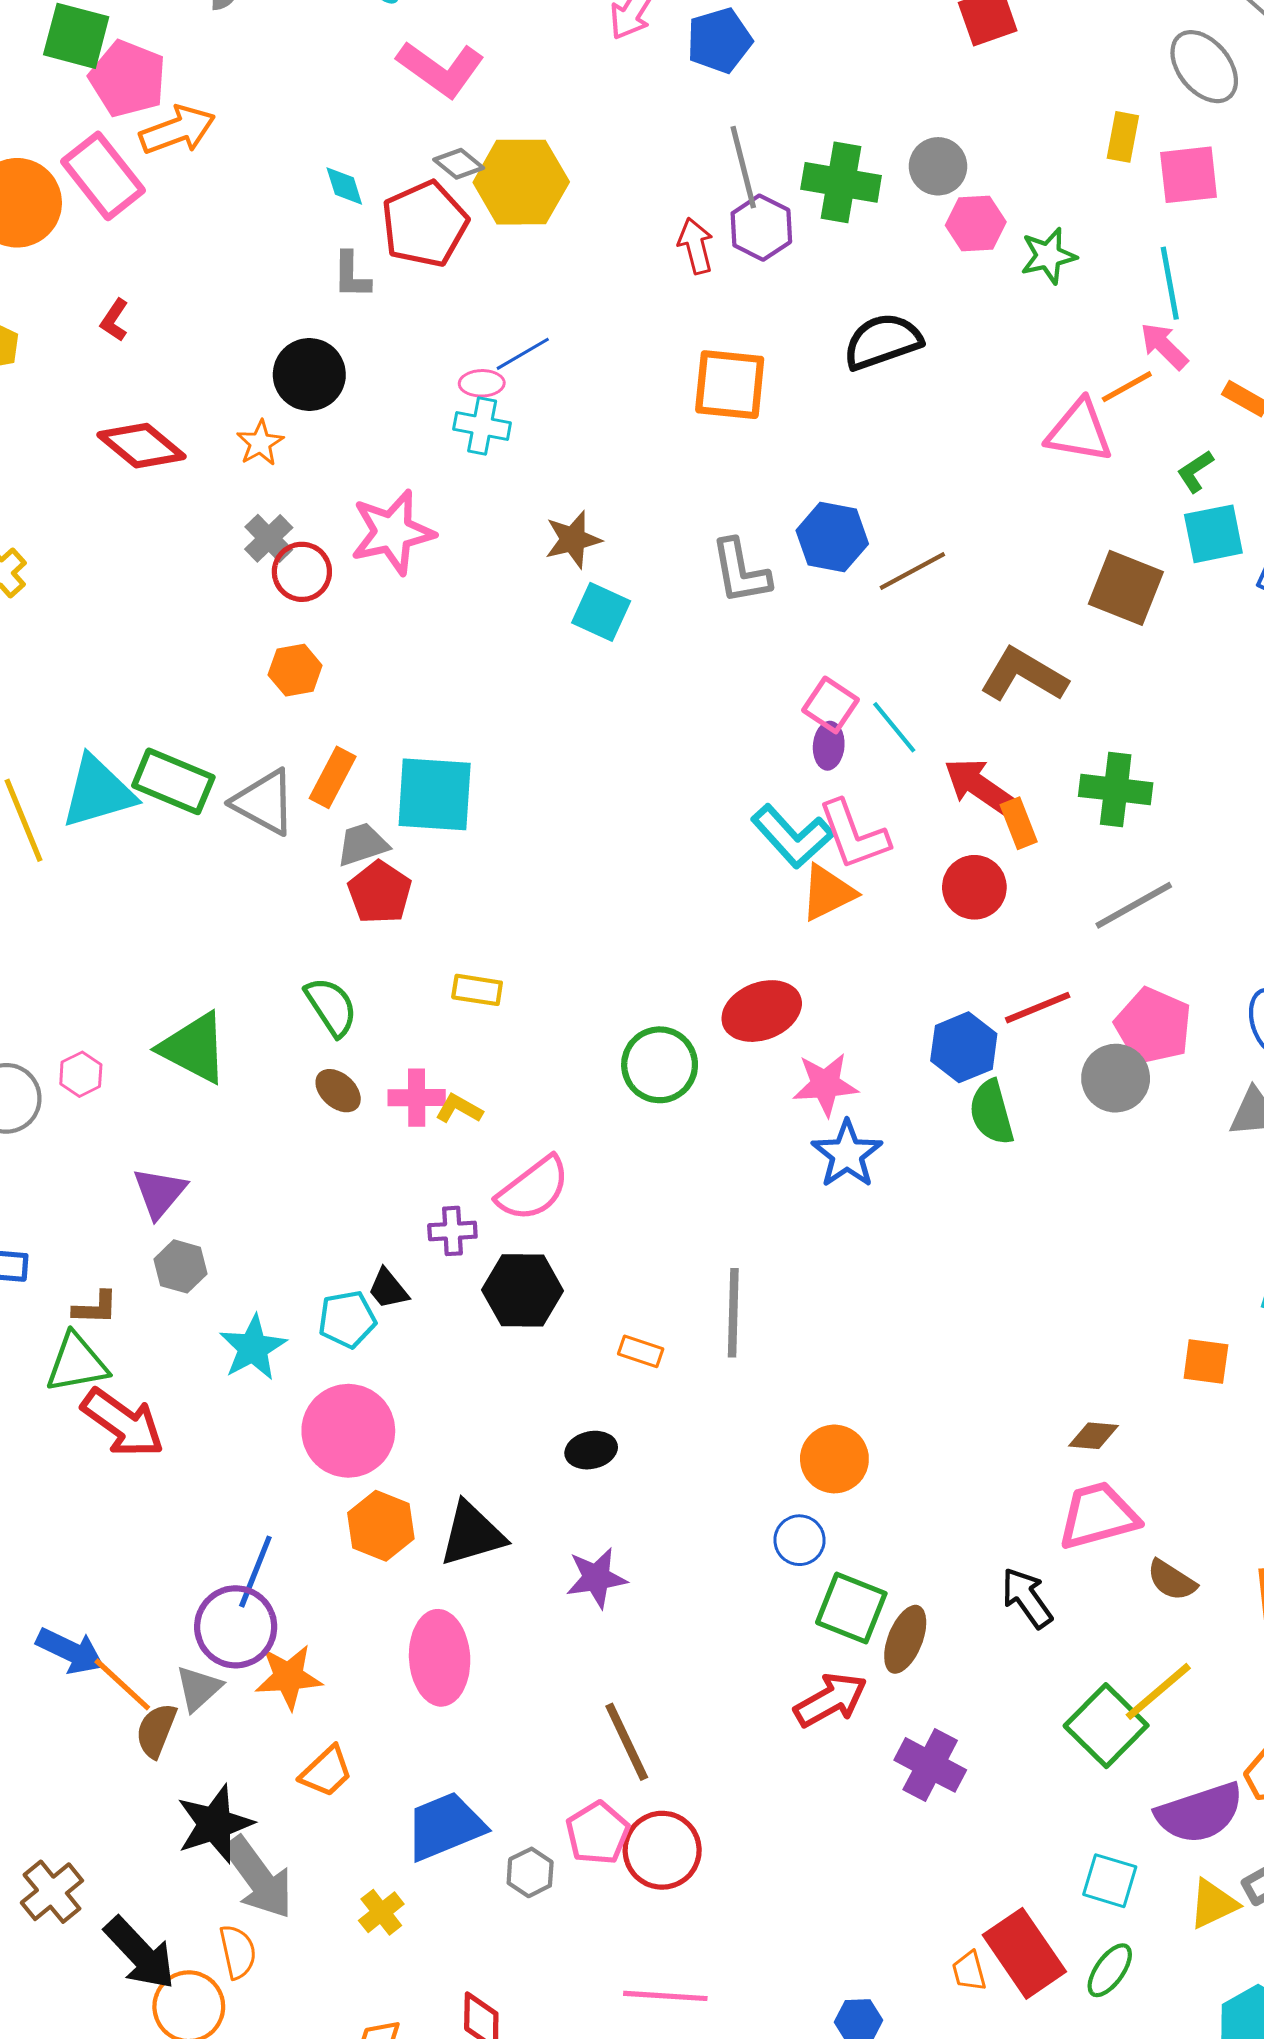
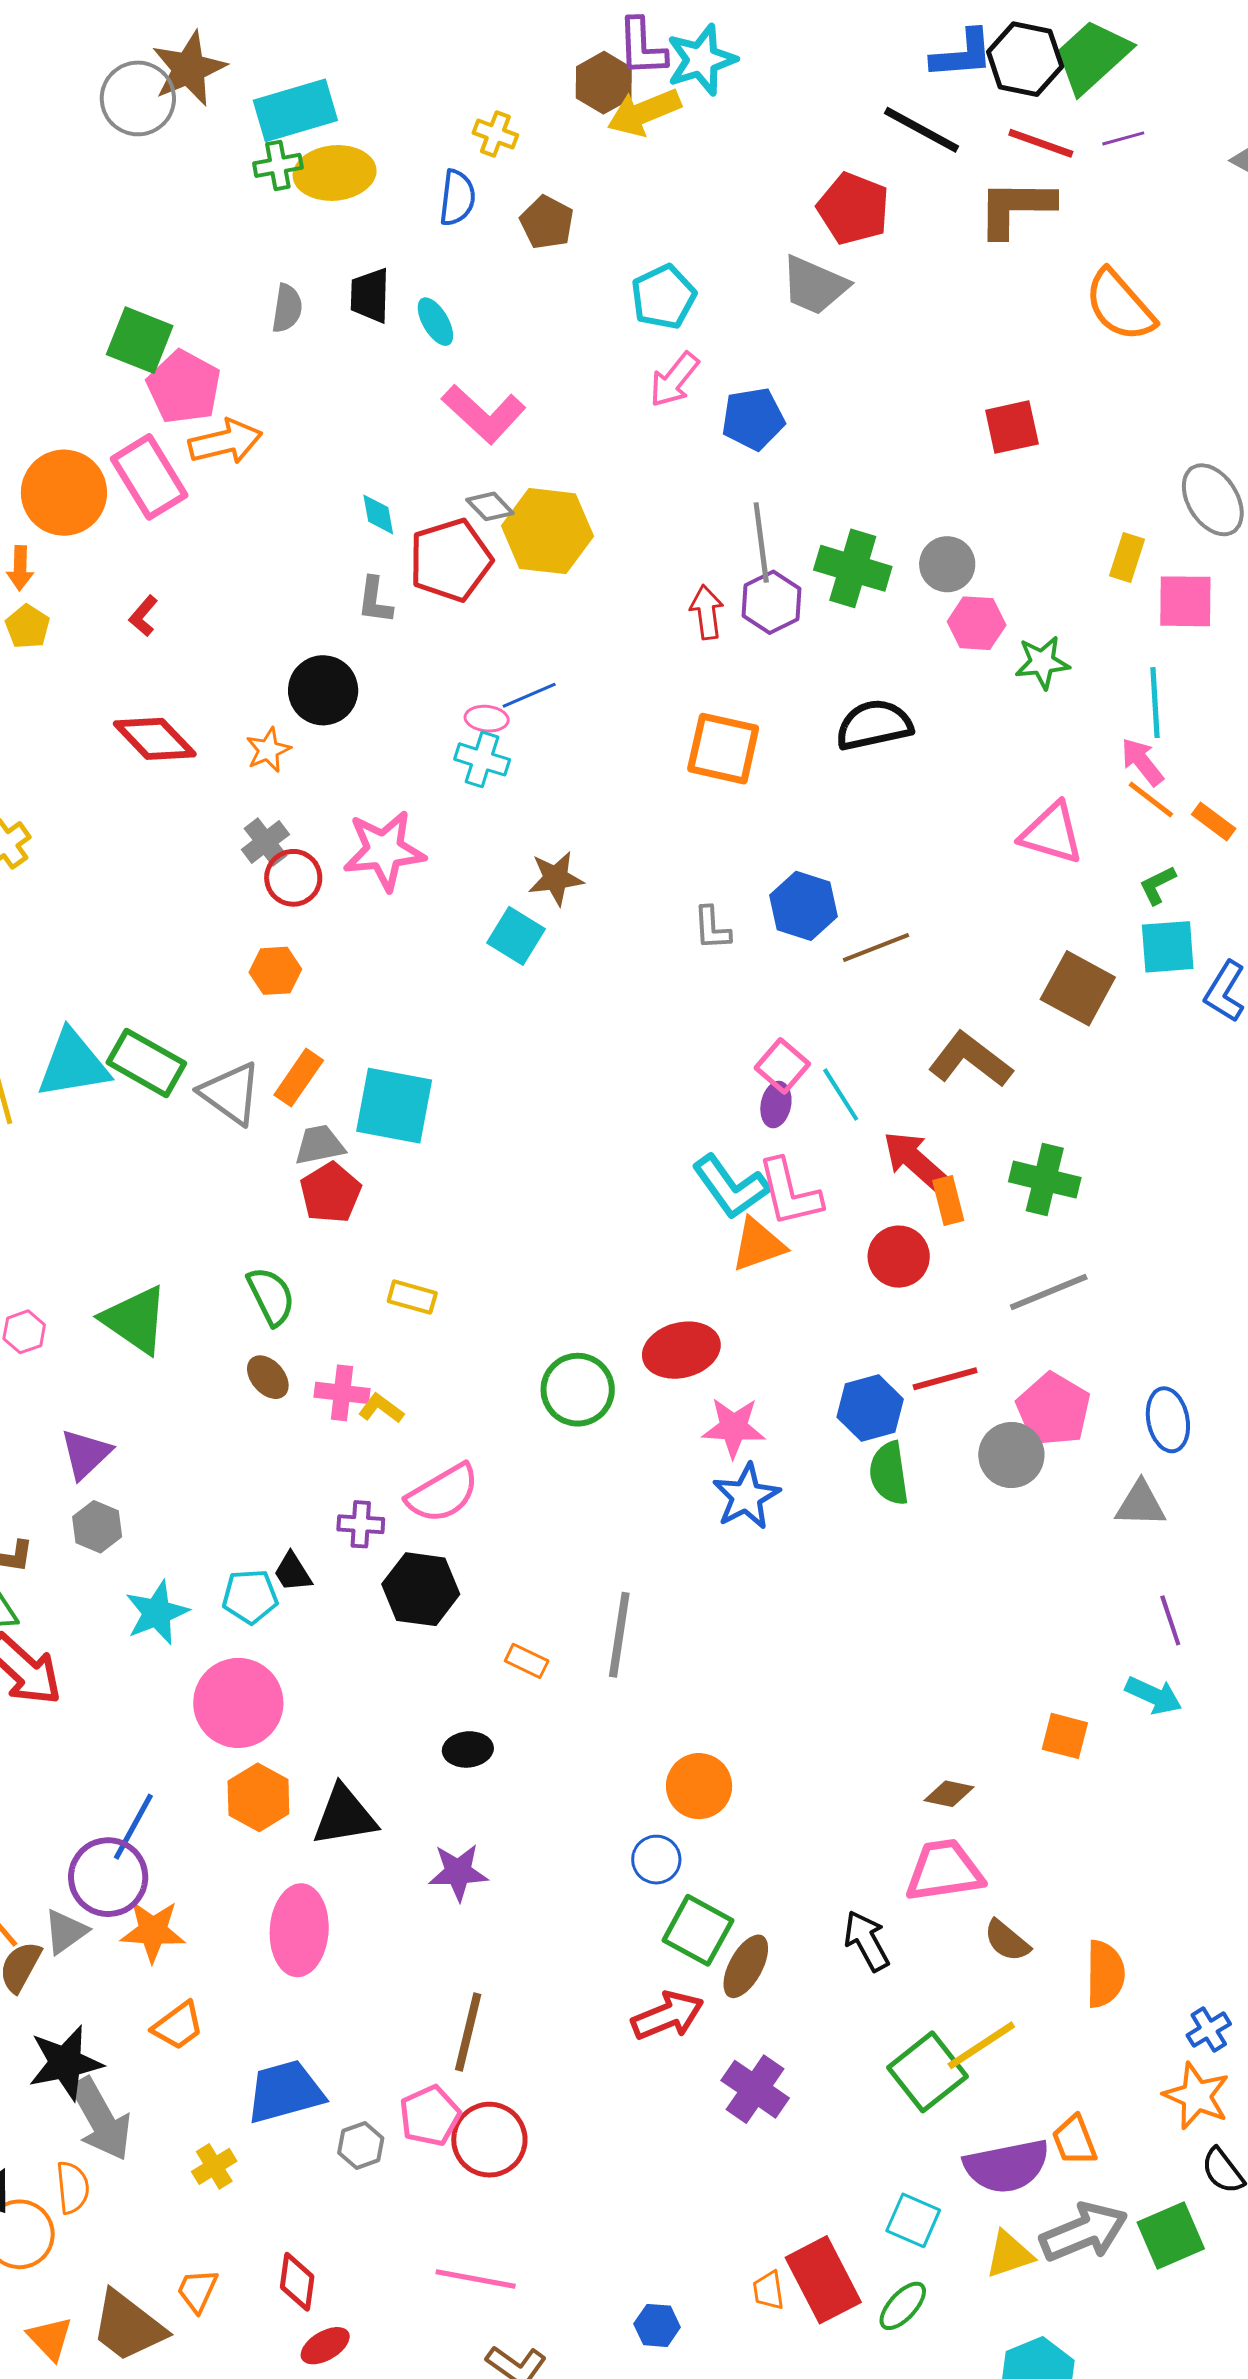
orange line: (1127, 387) -> (1151, 799), moved, turned 60
gray L-shape: (741, 572) -> (712, 928), size x0.7
cyan square: (601, 612) -> (516, 936), moved
brown line: (627, 1742) -> (468, 2032), turned 32

